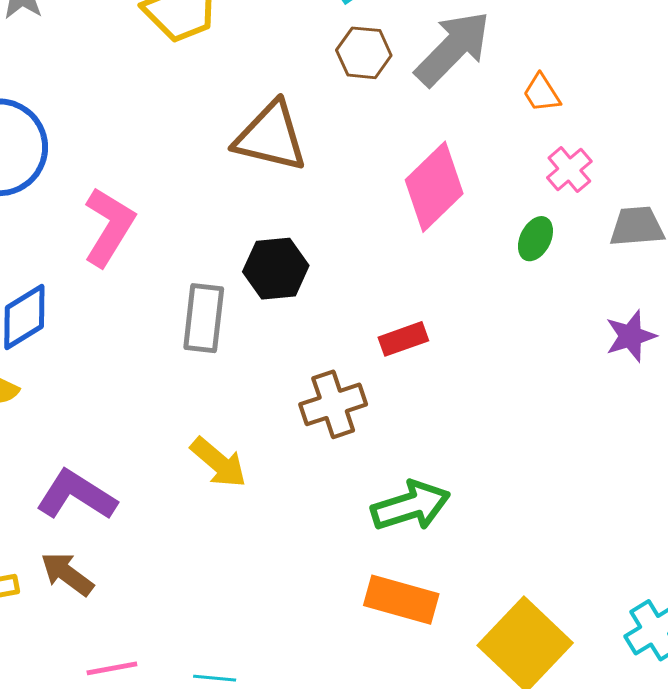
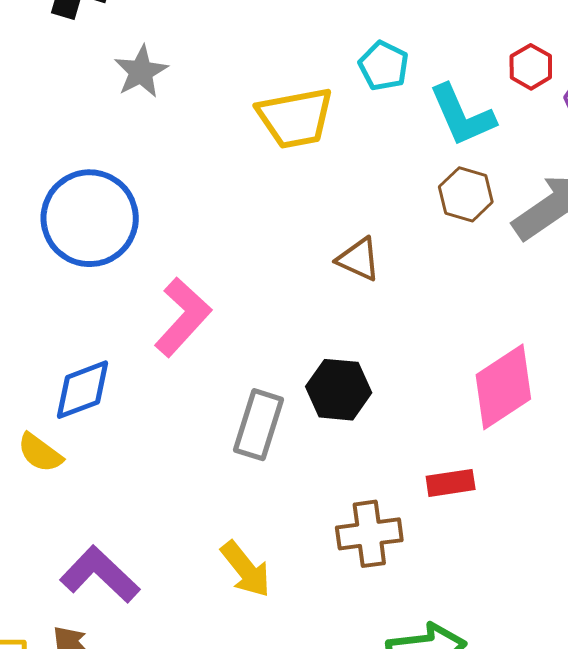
brown triangle: (271, 137) -> (359, 259), size x0.6
pink diamond: (434, 187) -> (503, 387), moved

